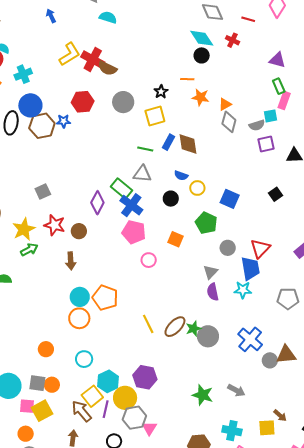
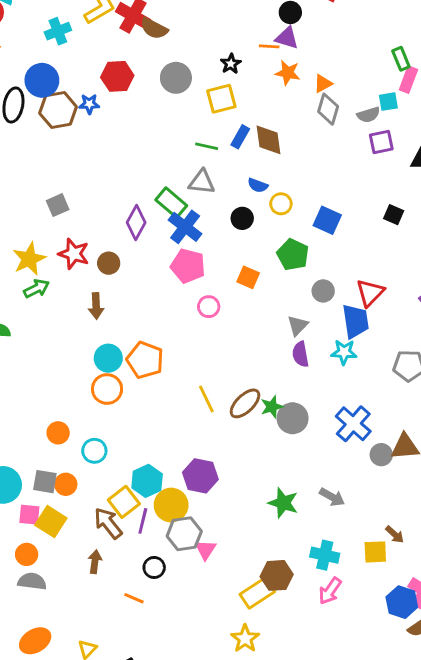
purple triangle: (277, 60) -> (287, 38), moved
cyan cross: (23, 74) -> (58, 31), moved
black square: (275, 194) -> (394, 215), turned -32
cyan circle: (84, 359) -> (94, 451), moved
yellow square: (42, 411) -> (51, 522), turned -30

